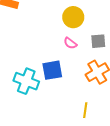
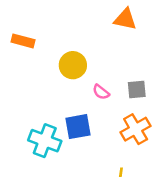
yellow circle: (73, 17) -> (73, 65), moved

